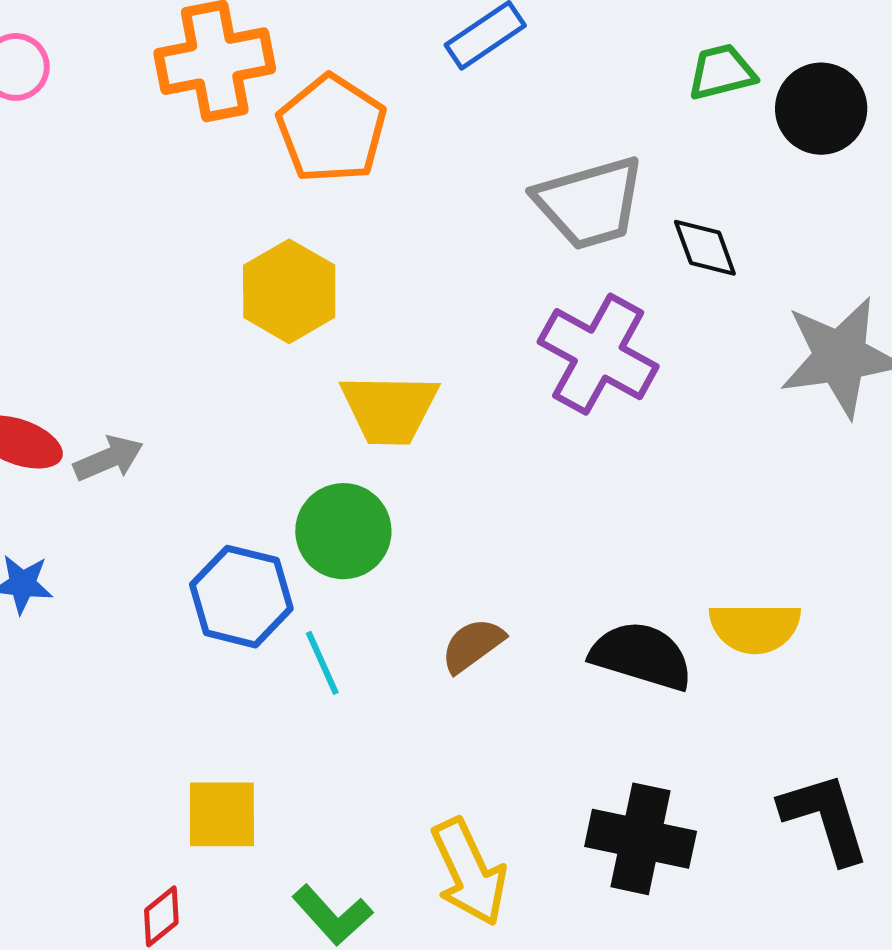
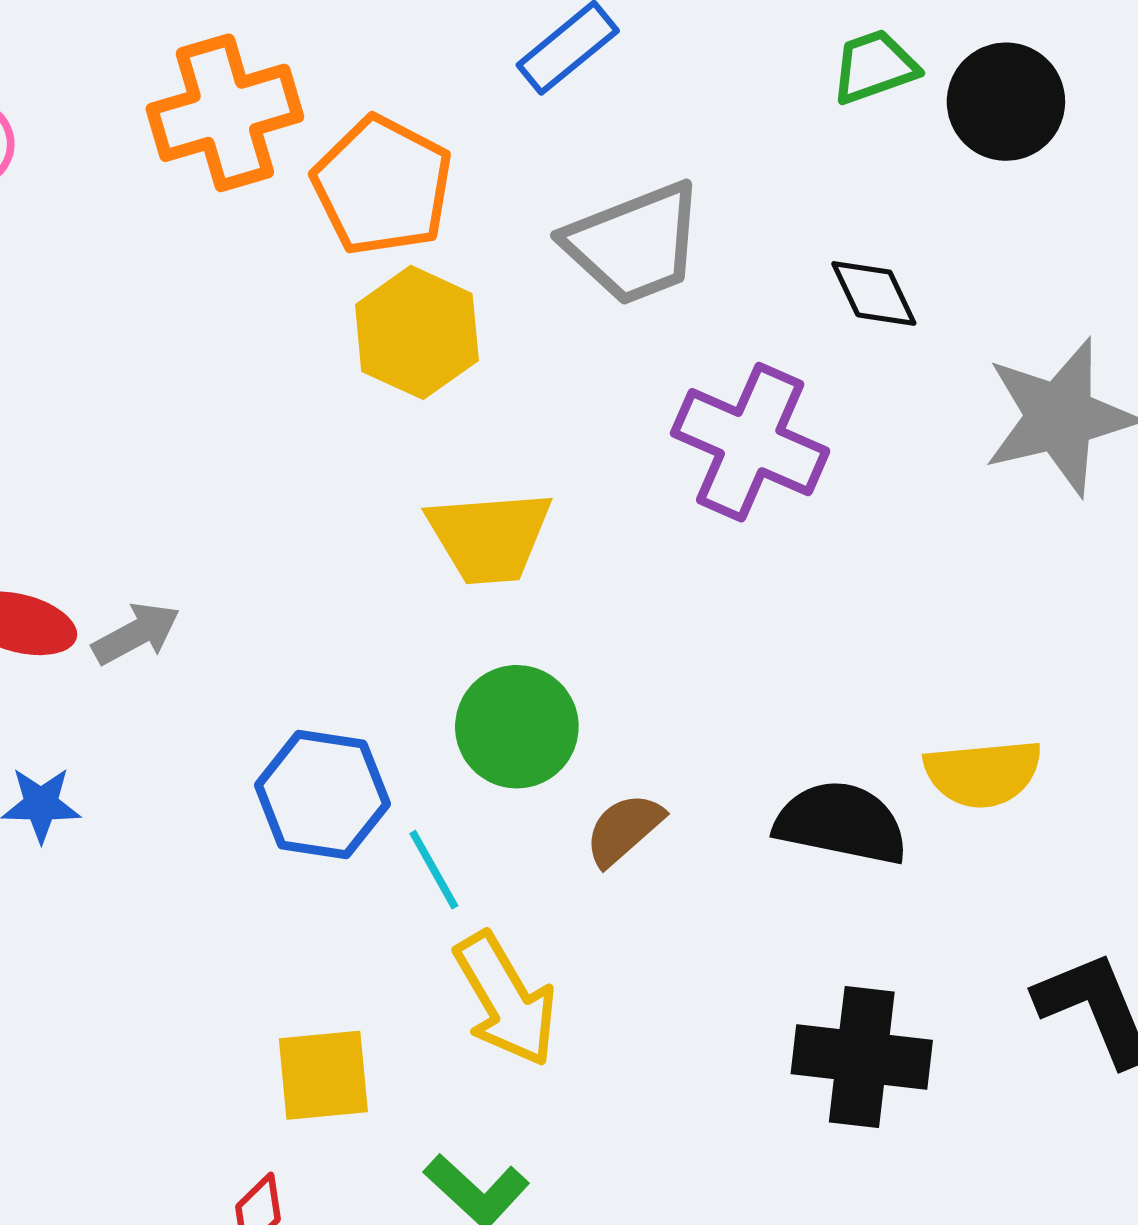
gray trapezoid: (590, 203) -> (634, 244), moved
yellow hexagon: (289, 291) -> (417, 332), moved
green circle: (343, 531) -> (517, 727), moved
yellow arrow: (469, 872) -> (506, 999), moved

